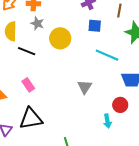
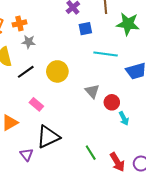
yellow circle: (60, 38) -> (57, 71), moved
black line: (27, 51) -> (26, 72), turned -42
red circle: (120, 105) -> (112, 102), moved

